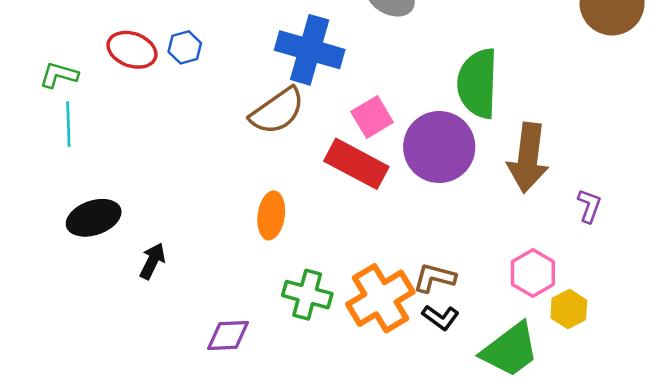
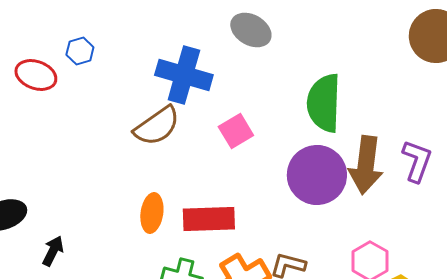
blue hexagon: (185, 47) -> (80, 51), moved
purple circle: (439, 147) -> (317, 175), moved
red rectangle: (356, 164) -> (209, 219), moved, turned -30
purple L-shape: (589, 206) -> (417, 161), moved, size x1.5

